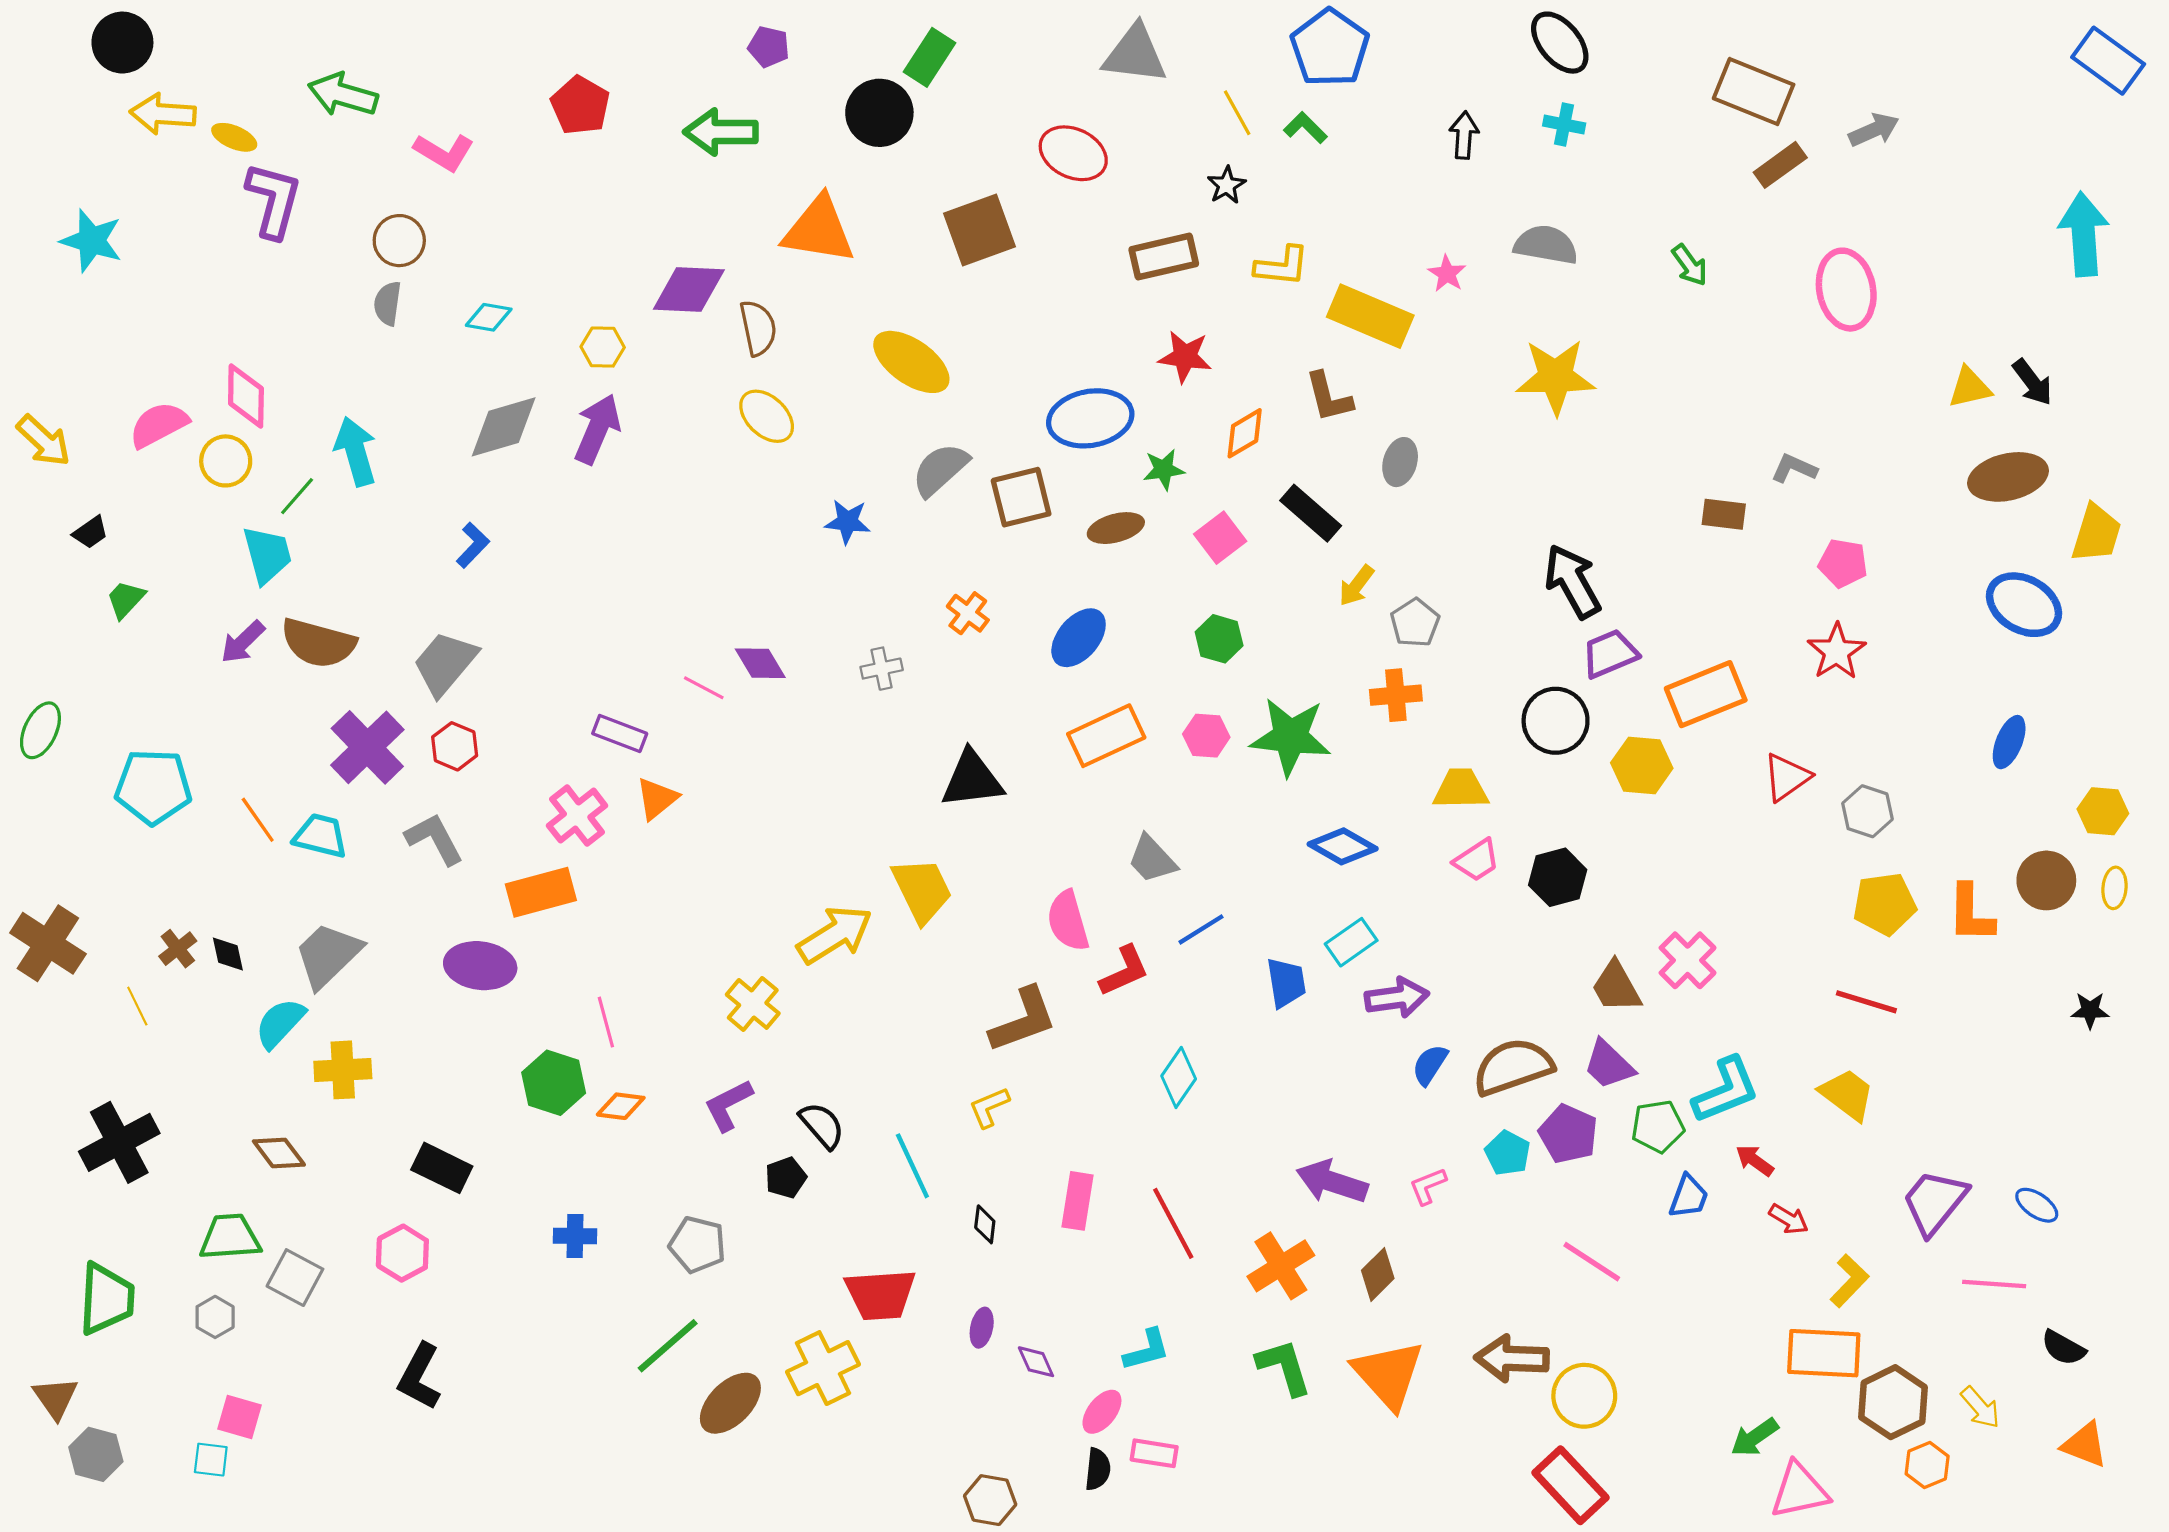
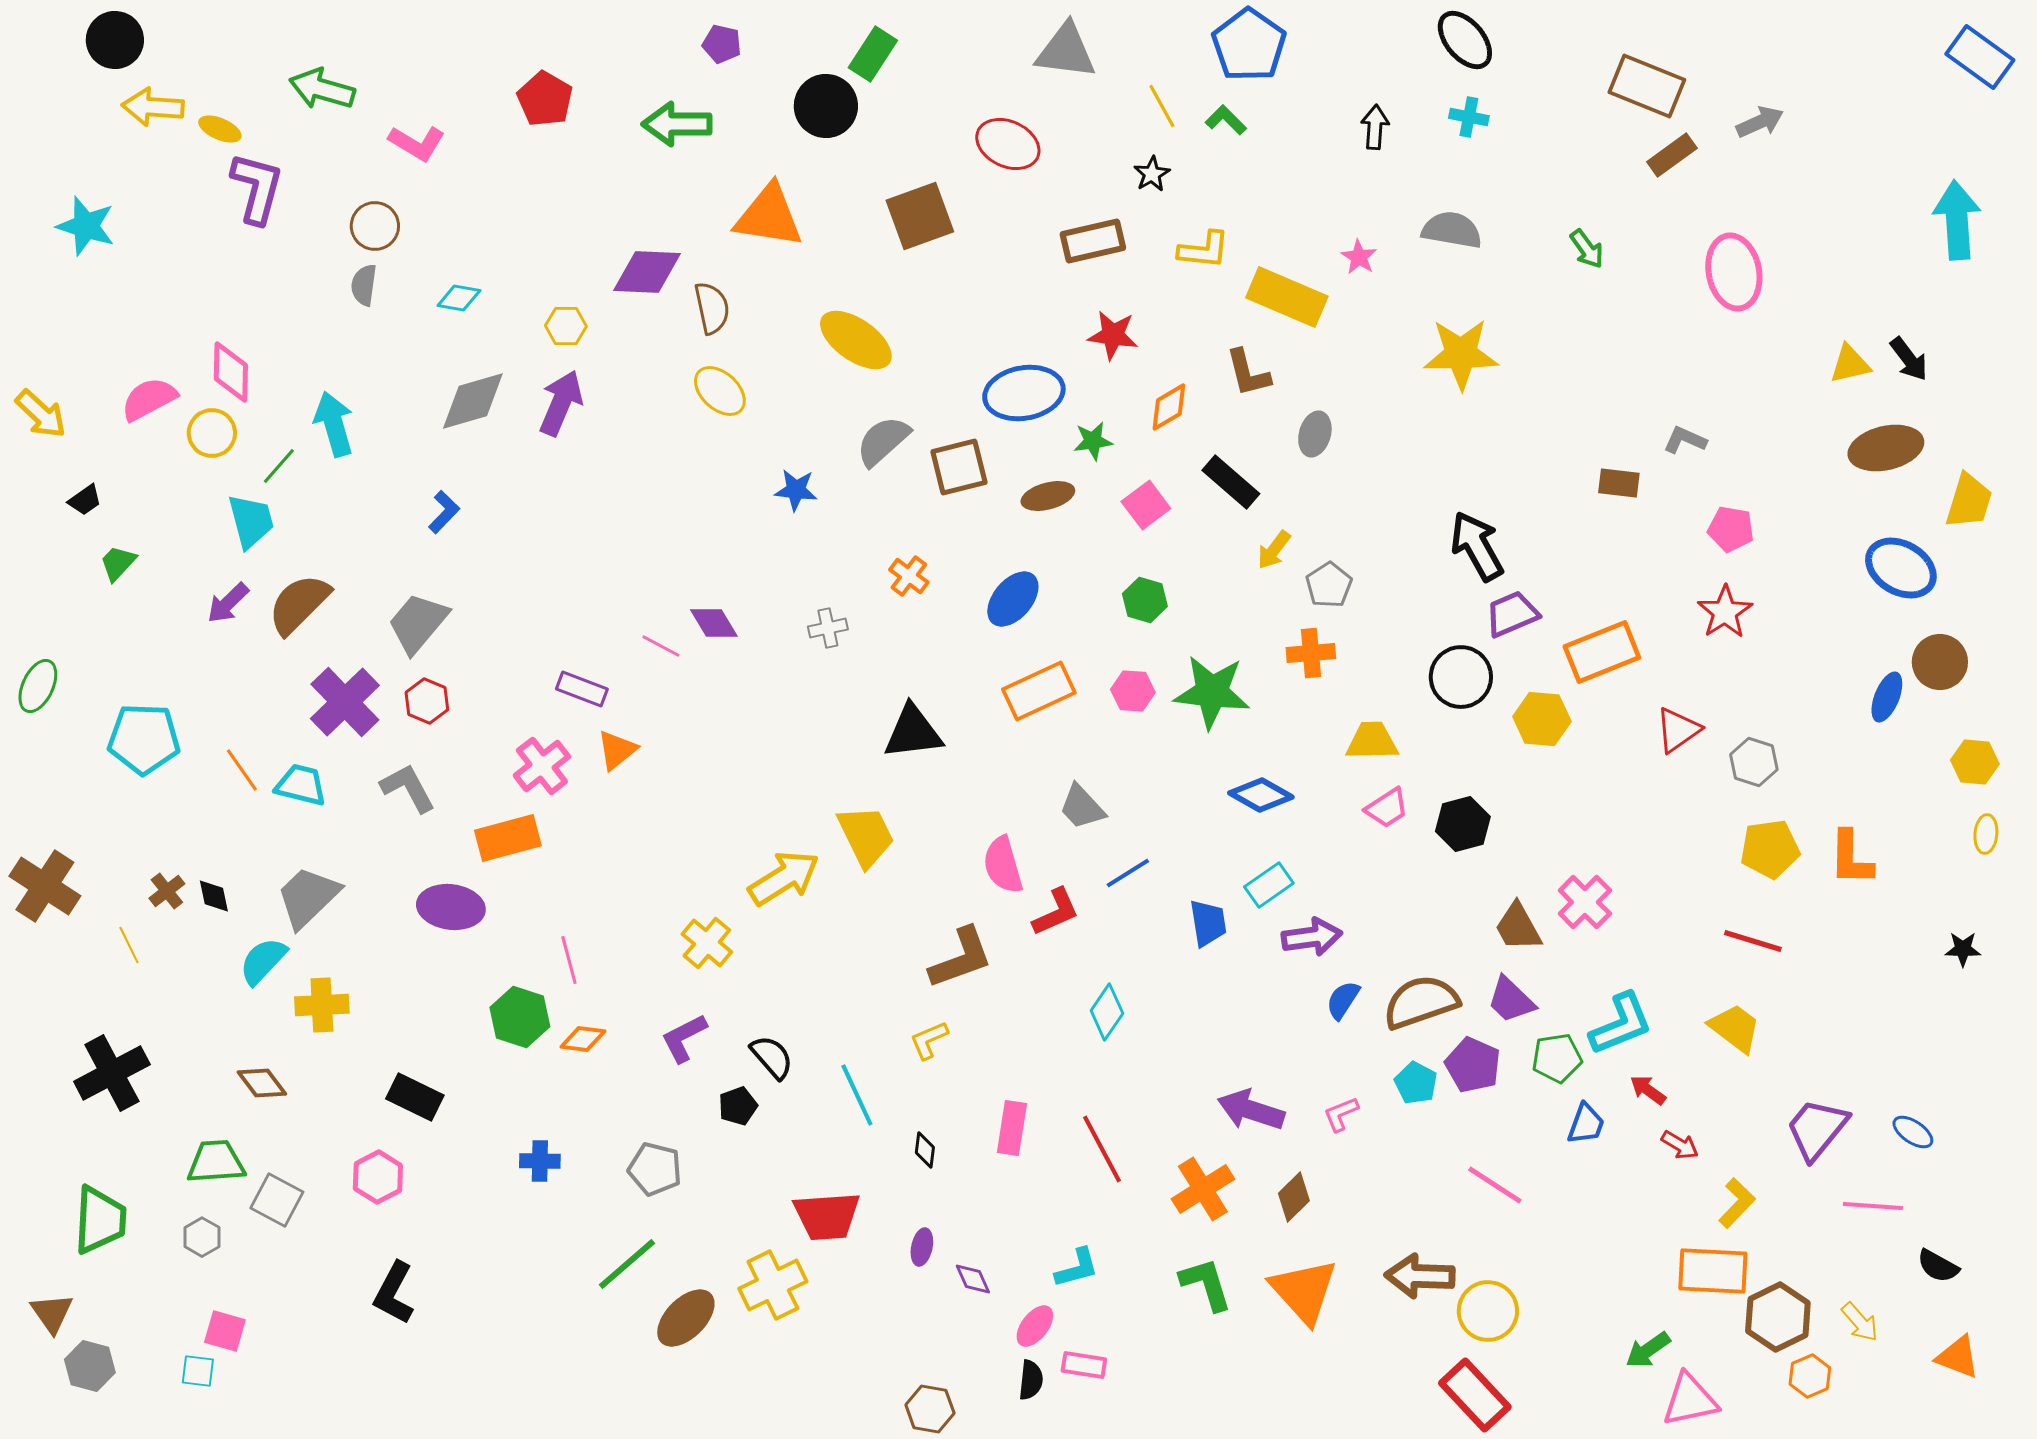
brown semicircle: (318, 643) -> (299, 604), turned 120
brown circle: (2046, 880) -> (1940, 662), moved

